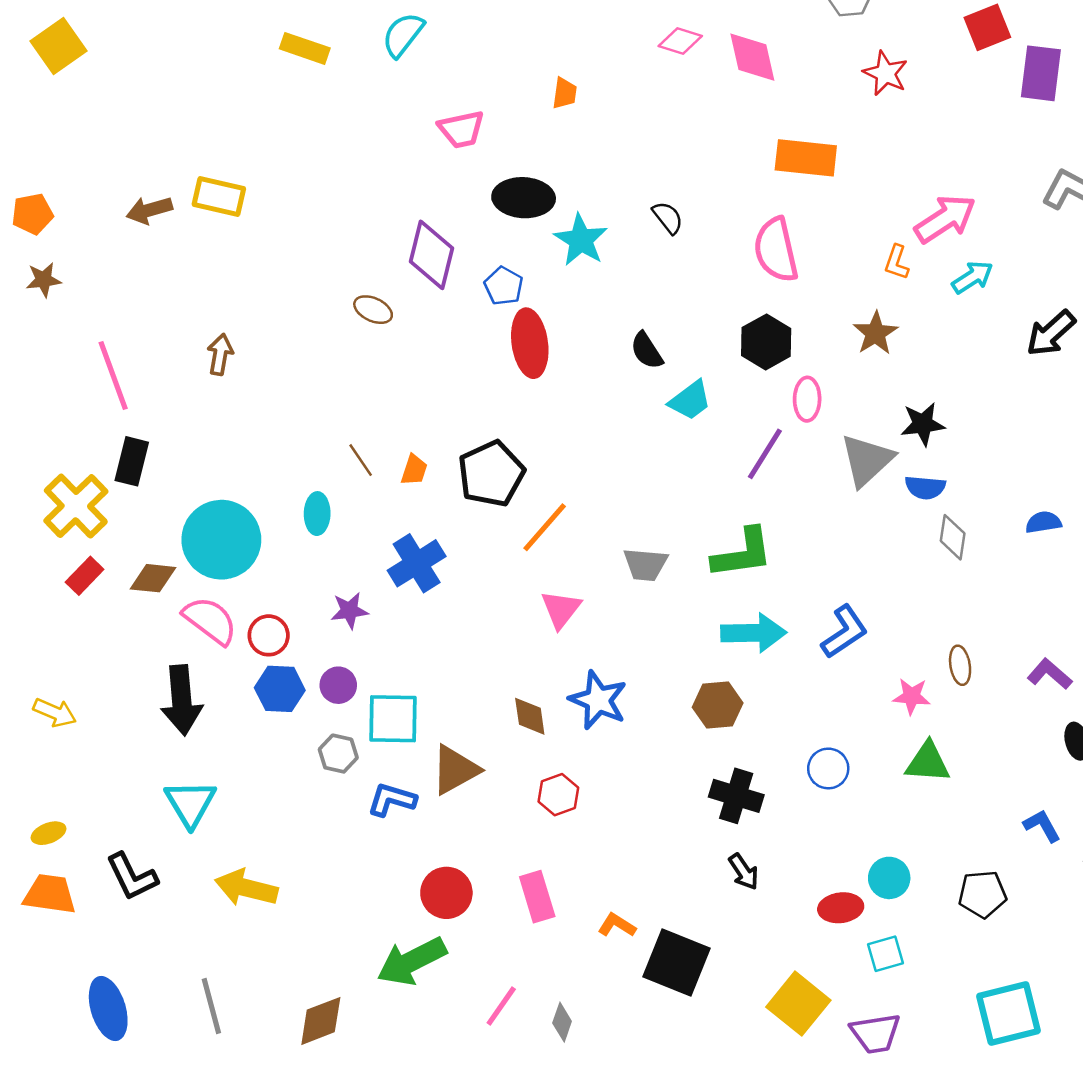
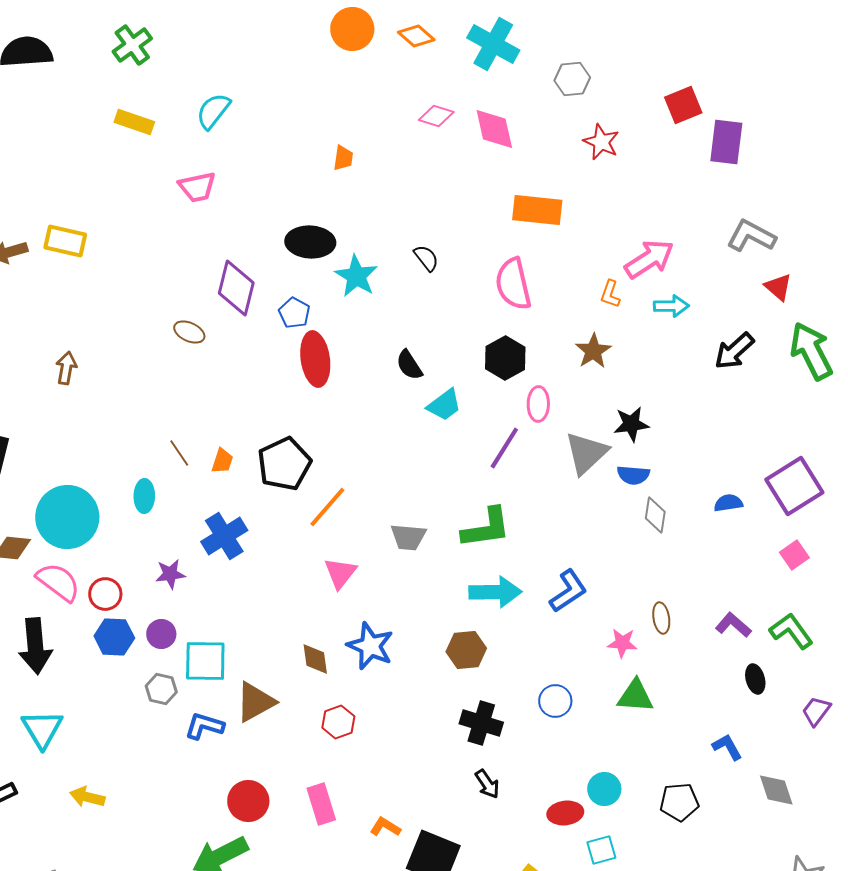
pink trapezoid: (461, 129) -> (197, 187), moved
cyan arrow: (972, 277) -> (671, 306), turned 32
yellow arrow: (246, 888) -> (87, 797), size x0.7

